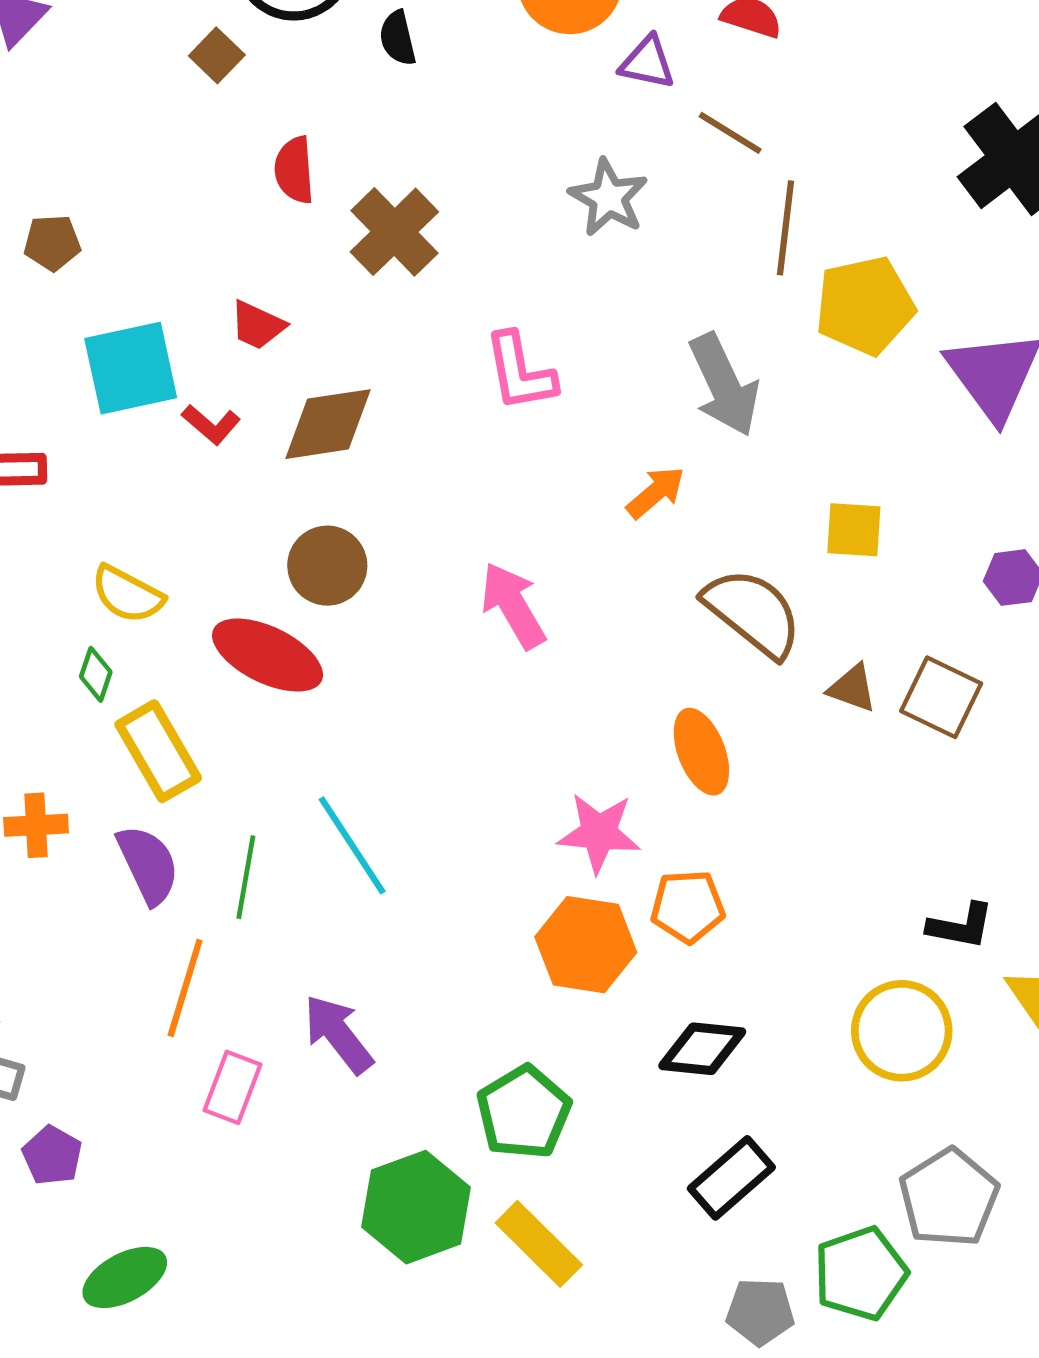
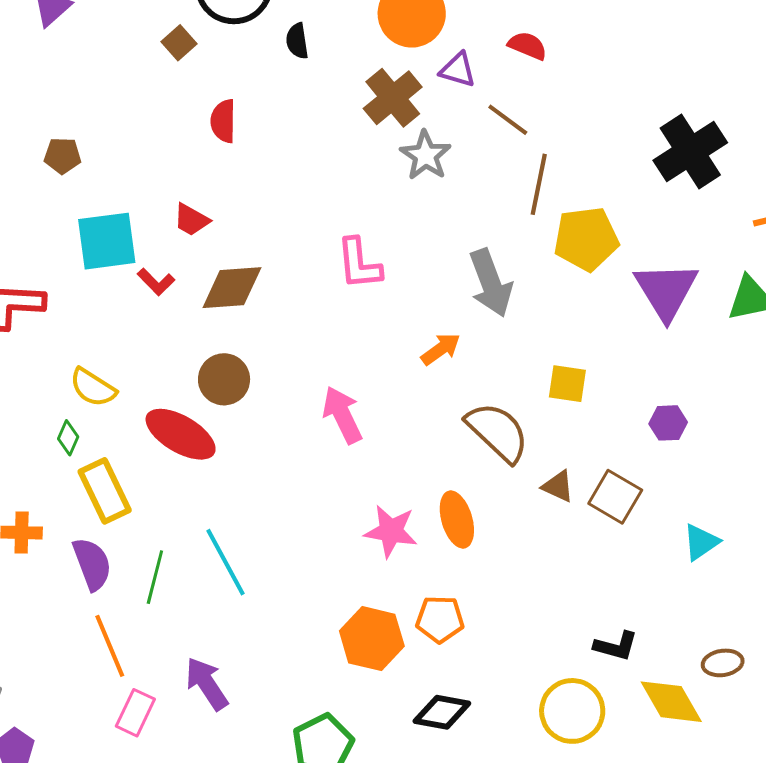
brown cross: (394, 232) -> (393, 98), moved
pink star: (599, 833) -> (391, 531), moved
orange line: (185, 988) -> (110, 646), turned -44

